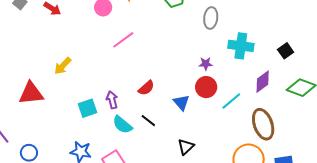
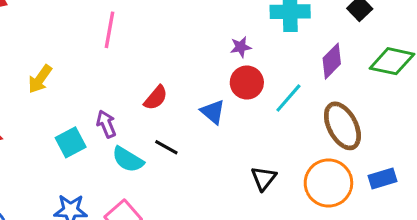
pink line: (123, 40) -> (110, 30), turned -35
yellow arrow: (63, 66) -> (40, 79), moved
black triangle: (186, 147) -> (264, 178), moved

